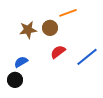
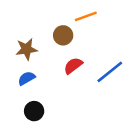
brown star: (28, 30) -> (27, 49), moved
black circle: (15, 80) -> (34, 111), moved

